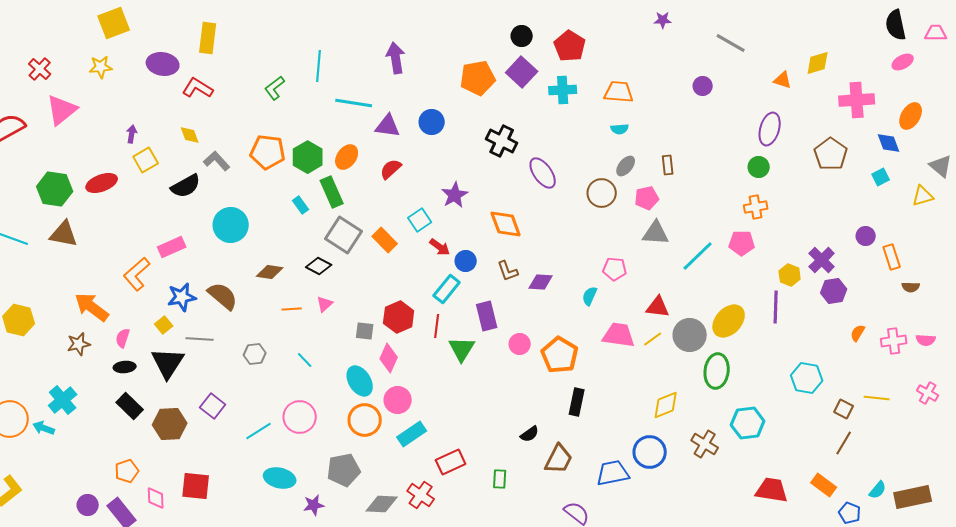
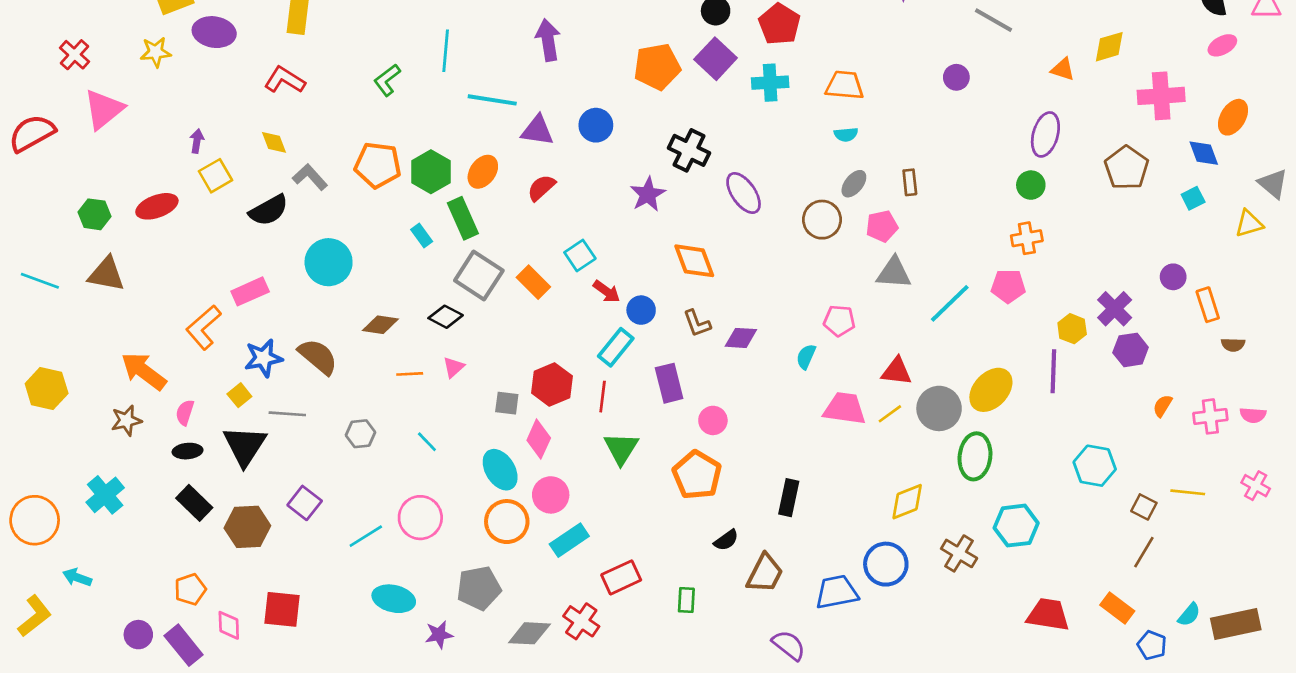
purple ellipse: (163, 64) -> (214, 32), moved
green hexagon: (55, 189) -> (94, 214), size x0.7
purple star: (455, 195) -> (648, 194), moved
green triangle: (462, 349) -> (621, 448), moved
orange pentagon: (560, 355) -> (697, 475), moved
cyan arrow: (44, 428) -> (77, 577), moved

